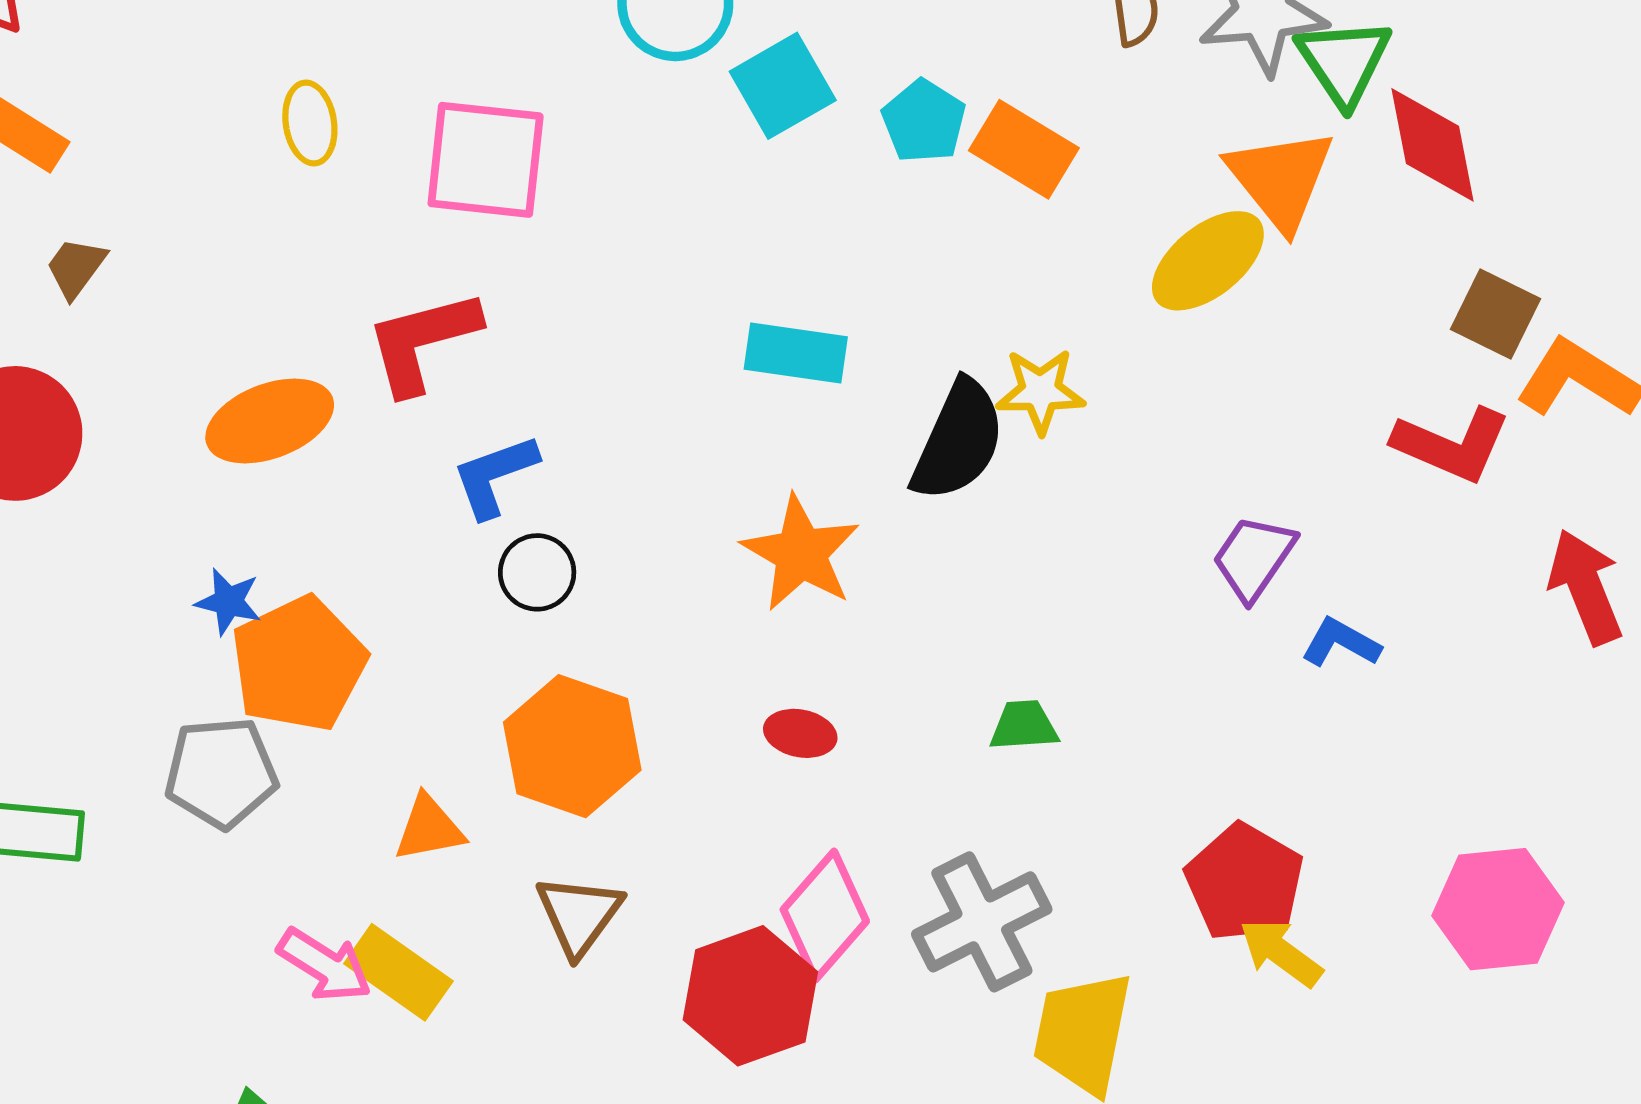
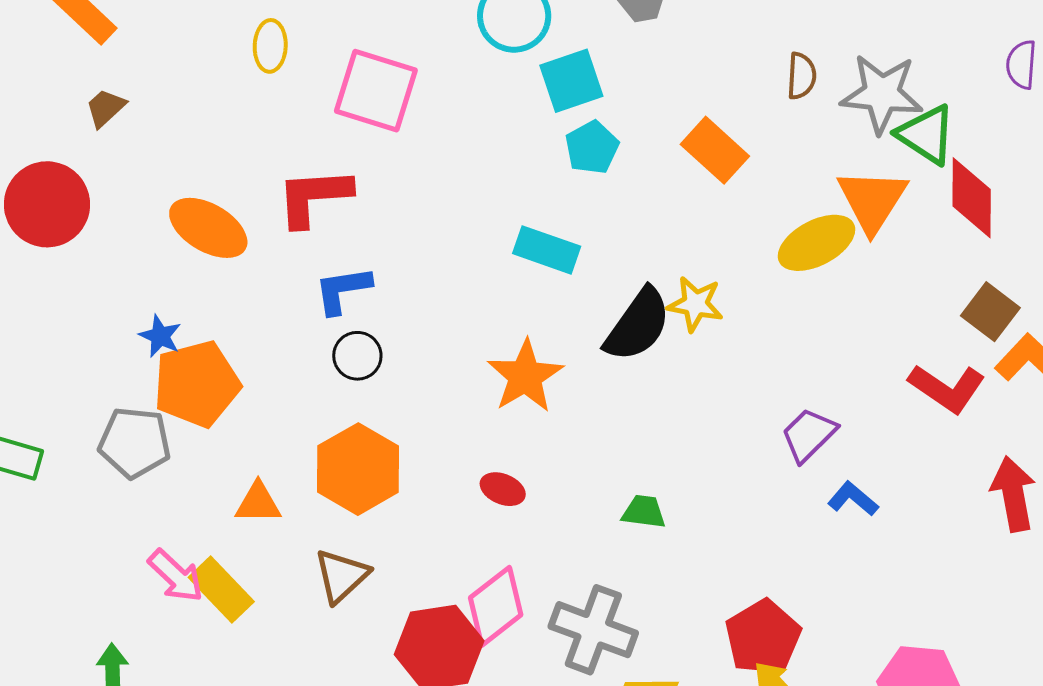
green triangle: (1344, 61) -> (926, 135), turned -34
cyan pentagon: (924, 121) -> (592, 147), moved
orange ellipse: (270, 421) -> (208, 228), turned 40
gray cross: (982, 922) -> (593, 630), turned 36

